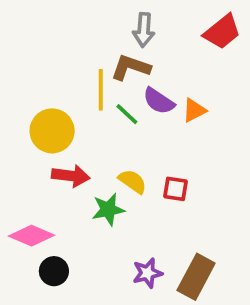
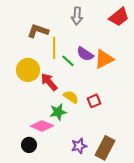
brown L-shape: (131, 67) -> (38, 31), moved
orange triangle: (194, 110) -> (104, 59), size x1.5
red arrow: (71, 176) -> (49, 82), moved, turned -138
red square: (175, 189) -> (94, 101), turned -32
pink diamond: (31, 236) -> (42, 126), moved

